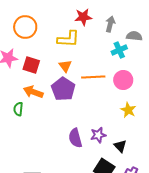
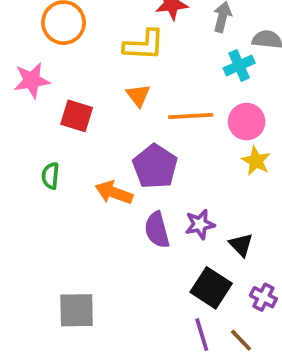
red square: (31, 65) -> (77, 116), moved
purple pentagon: (63, 89) -> (155, 166), moved
orange arrow: (33, 92) -> (114, 193), moved
yellow star: (128, 110) -> (256, 161), moved

